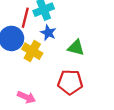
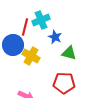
blue star: (48, 33) -> (55, 37), moved

